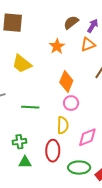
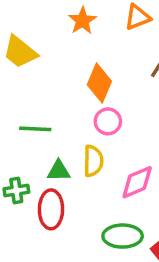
red ellipse: (53, 151) -> (51, 209), moved
green triangle: (25, 162) -> (59, 171), moved

